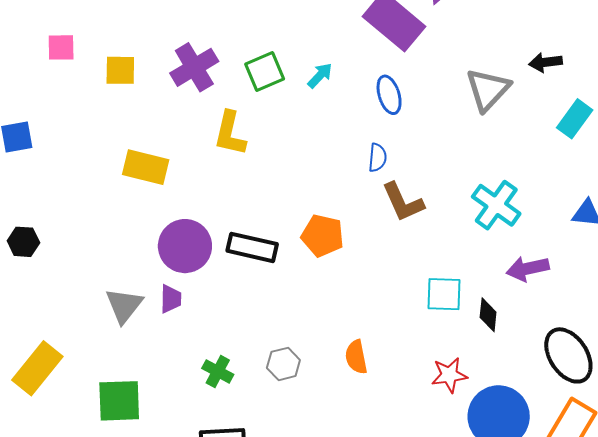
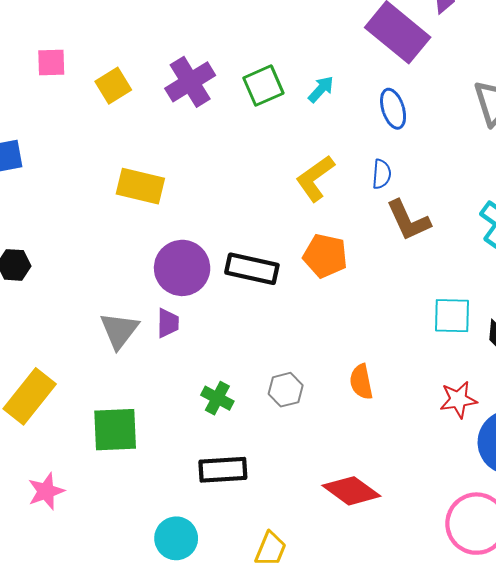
yellow square: (120, 70) -> (113, 86), turned -32
yellow L-shape: (230, 133) -> (315, 178), moved, turned 42

